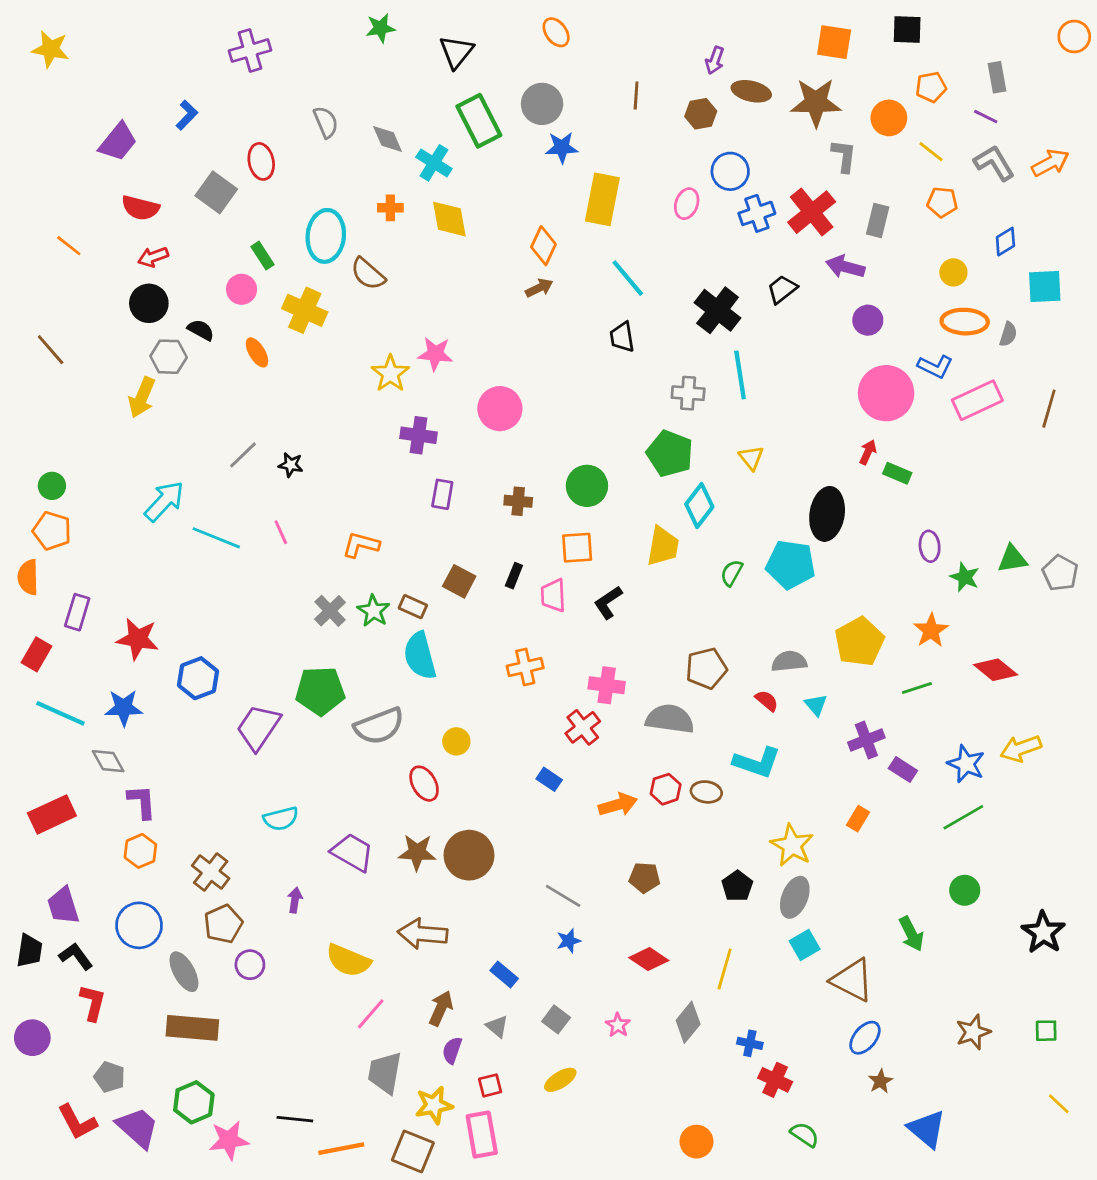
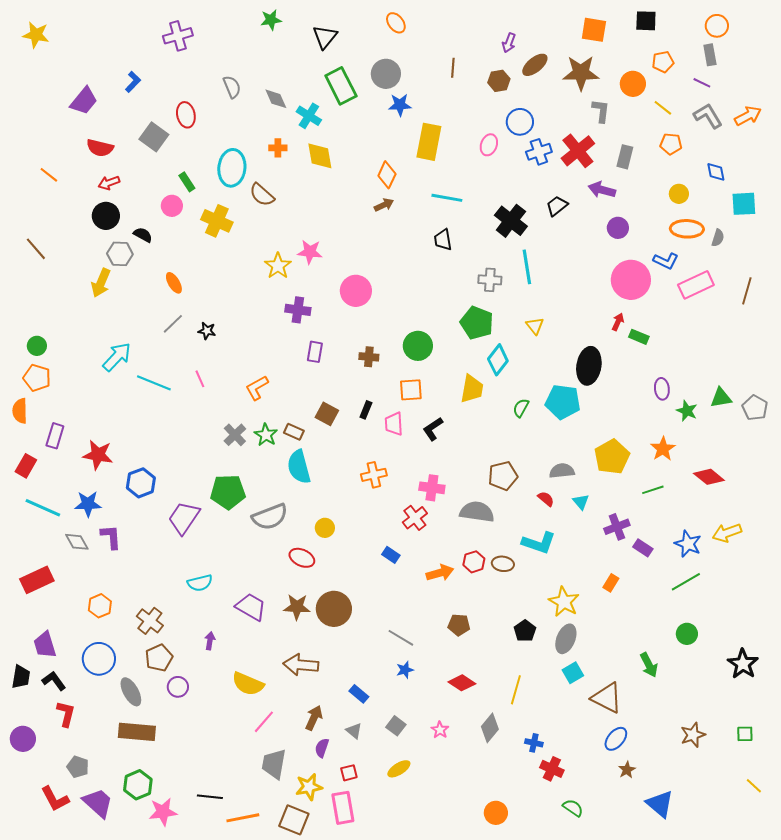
orange circle: (1074, 37) -> (717, 26), moved
brown ellipse: (751, 91) -> (535, 65), turned -52
blue diamond: (1005, 242) -> (716, 172), turned -70
cyan line: (628, 278) -> (447, 198), turned -40
orange ellipse: (257, 352) -> (174, 283), moved
orange L-shape: (361, 545) -> (257, 388), turned -44
red ellipse: (424, 784) -> (302, 558), turned -35
purple L-shape: (142, 802) -> (111, 537), moved

